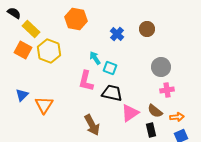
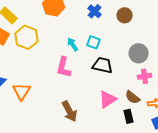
blue cross: (117, 34) -> (95, 11), moved
cyan square: (110, 68) -> (94, 42), moved
black trapezoid: (112, 93) -> (103, 65), moved

